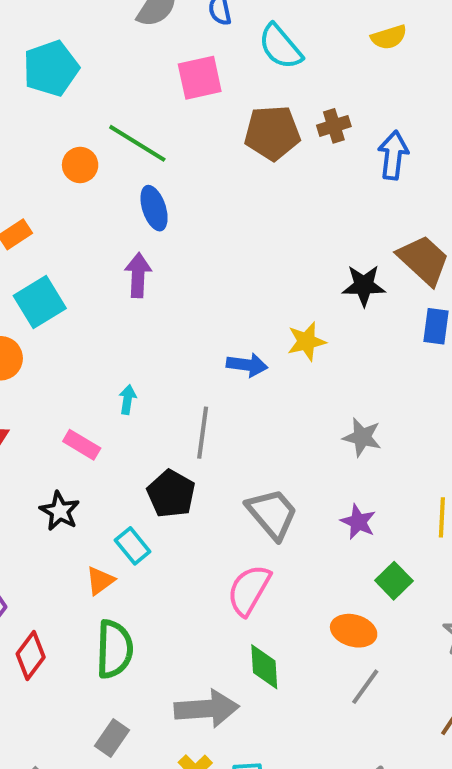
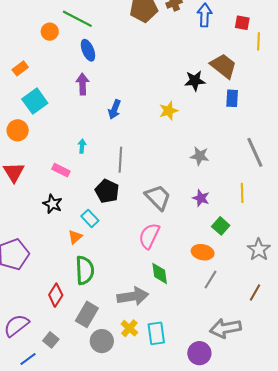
blue arrow: (247, 365) -> (115, 109), moved, turned 108
red diamond: (31, 656) -> (56, 295), moved
gray rectangle: (112, 738) -> (87, 314), size x1.4

